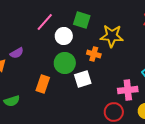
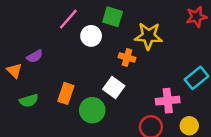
green circle: (65, 63) -> (92, 110), moved
white square: (83, 79) -> (114, 87), turned -36
green semicircle: (12, 101) -> (29, 101), moved

